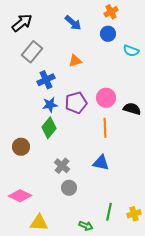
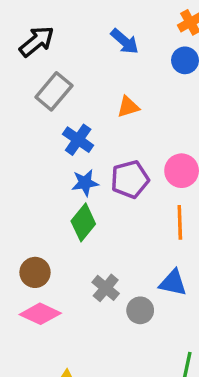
blue cross: (46, 80) -> (78, 140), turned -30
brown circle: (21, 147) -> (35, 272), moved
gray circle: (69, 188) -> (140, 310), moved
pink diamond: (20, 196) -> (40, 314), moved

